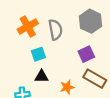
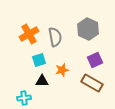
purple square: (86, 54) -> (95, 60), moved
orange star: (67, 87) -> (62, 70), moved

